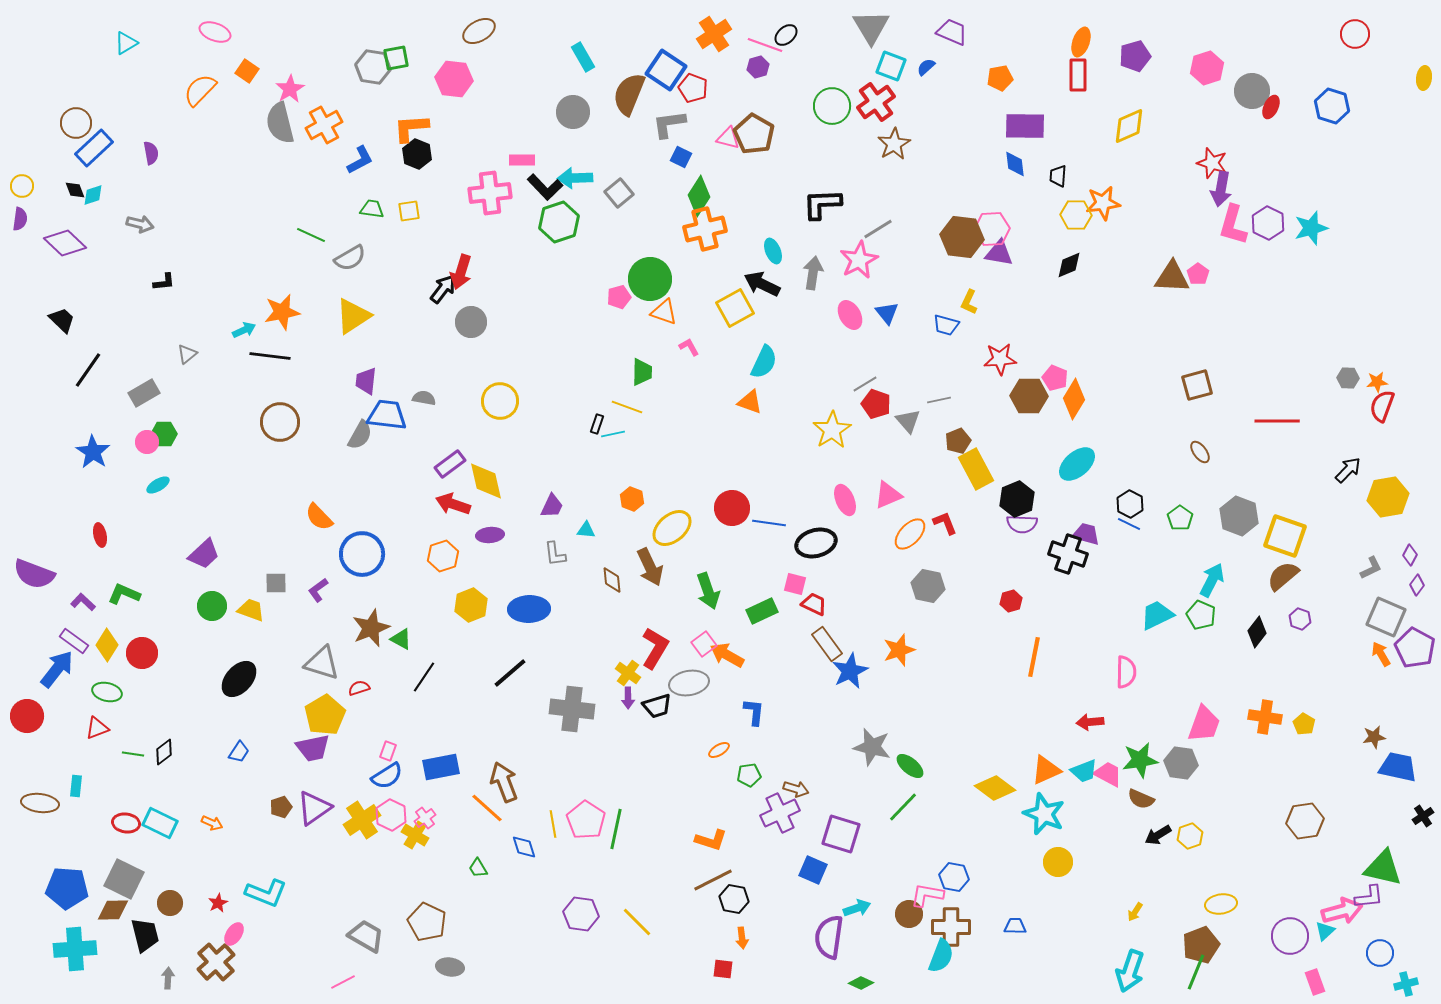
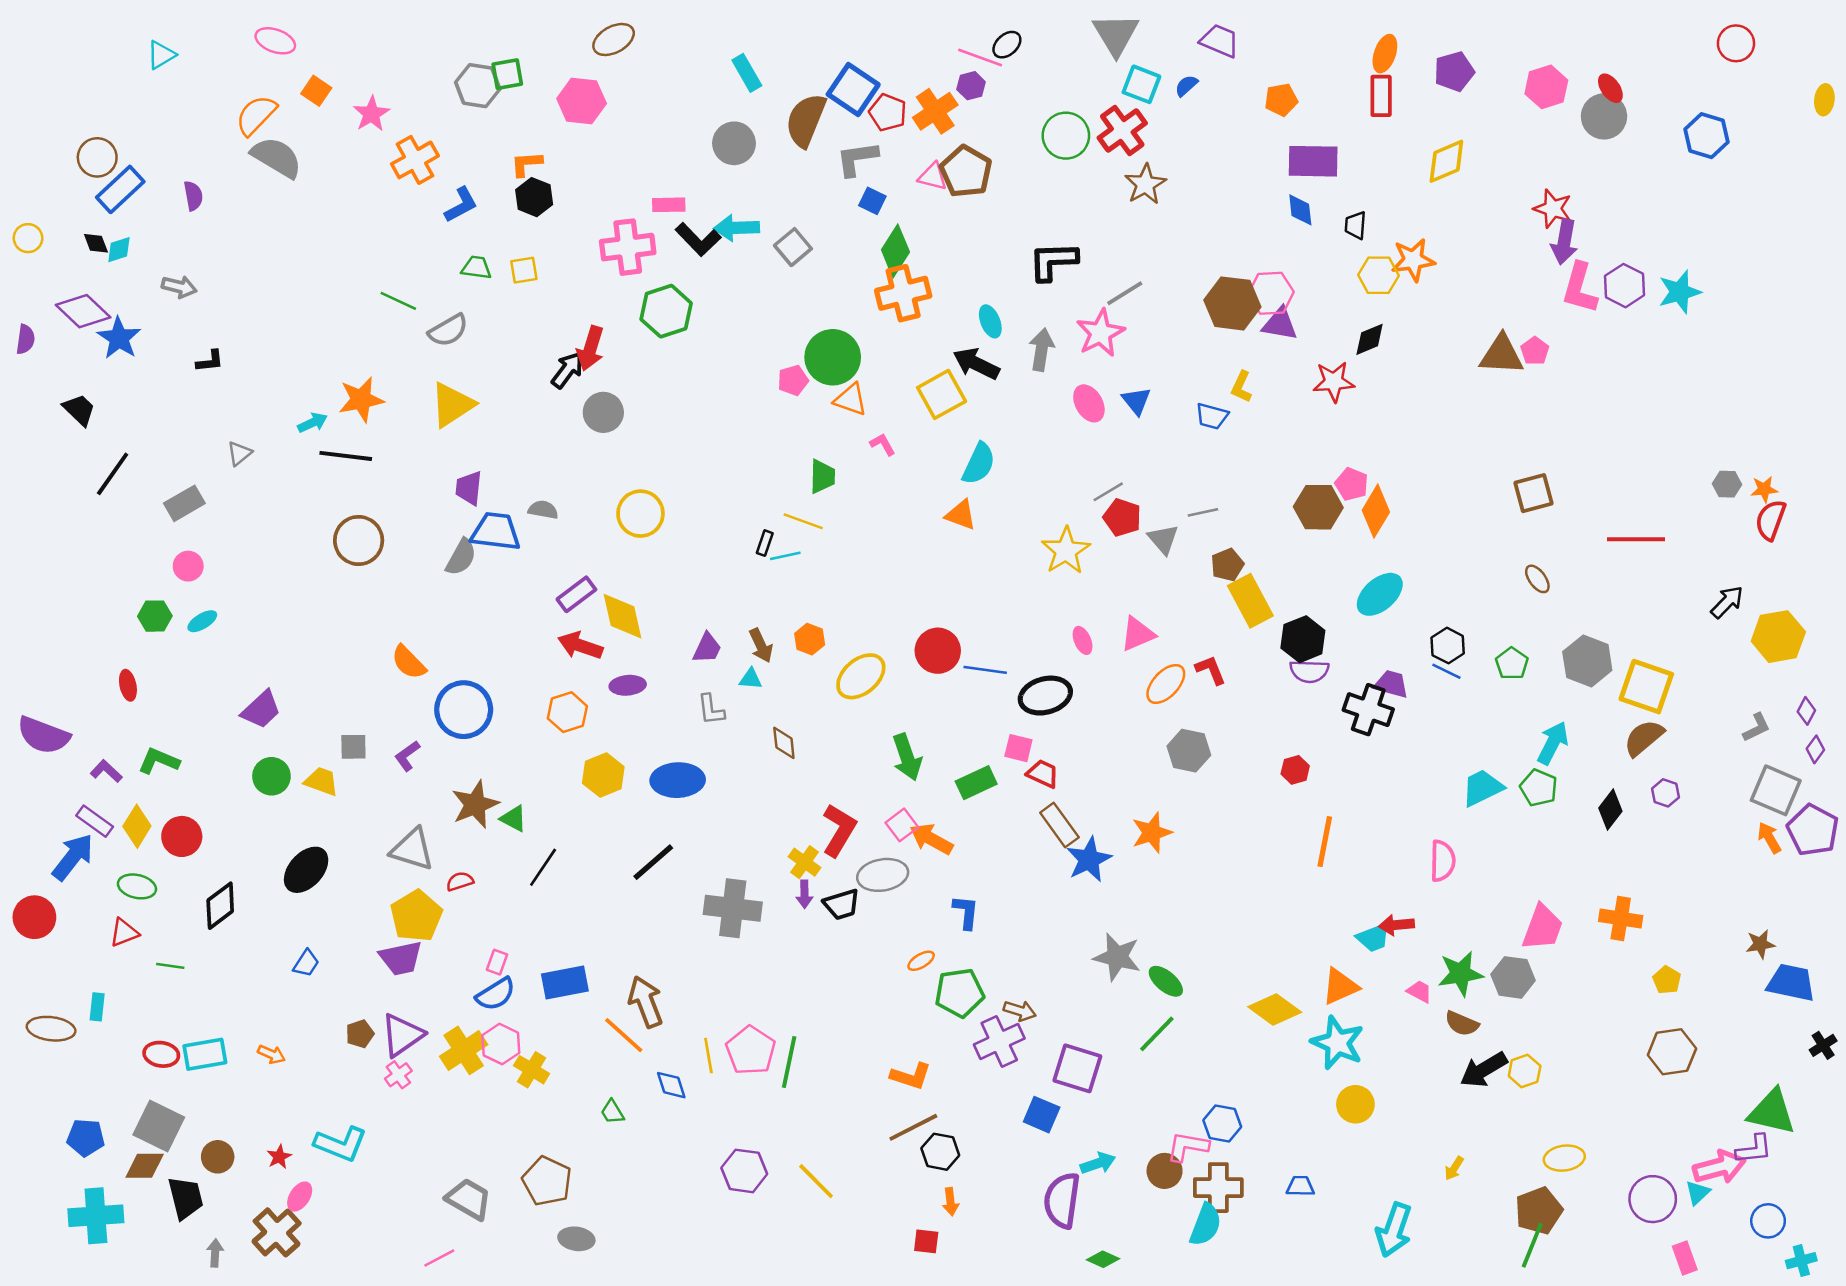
orange cross: (714, 34) -> (935, 111), moved
red ellipse: (1271, 107) -> (1610, 88), moved, turned -60
gray semicircle: (280, 123) -> (277, 157), moved, turned 135
orange L-shape: (411, 128) -> (526, 164), size x0.7
purple semicircle: (20, 219) -> (25, 339), moved
green hexagon: (559, 222) -> (666, 311), moved
red star: (1000, 359) -> (1334, 382), moved
green hexagon: (164, 434) -> (155, 616), moved
blue star: (93, 452) -> (119, 338), moved
pink ellipse: (845, 500) -> (1083, 640), size x0.7
brown arrow: (650, 567) -> (761, 646), moved, size x0.7
yellow pentagon: (1304, 724) -> (1667, 980), moved
black diamond: (164, 752) -> (220, 906), moved, size x1.4
cyan trapezoid: (1084, 771) -> (1373, 938), moved
pink trapezoid: (1108, 774) -> (1420, 992), size x0.7
green pentagon: (749, 775) -> (960, 993), size x1.6
pink cross: (425, 818) -> (398, 1075), moved
cyan rectangle: (160, 823) -> (205, 1054), turned -36
black arrow: (1158, 835) -> (1484, 1070), size x1.4
blue pentagon: (67, 888) -> (86, 1138), size x0.7
cyan arrow: (1130, 971) -> (1394, 1230), moved

